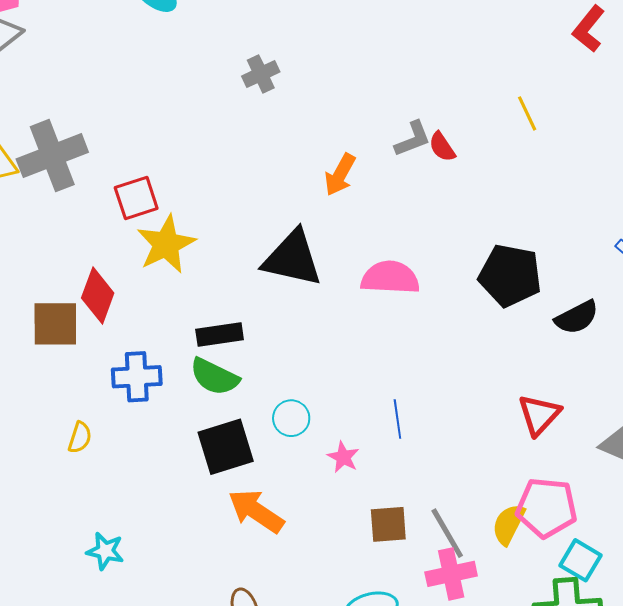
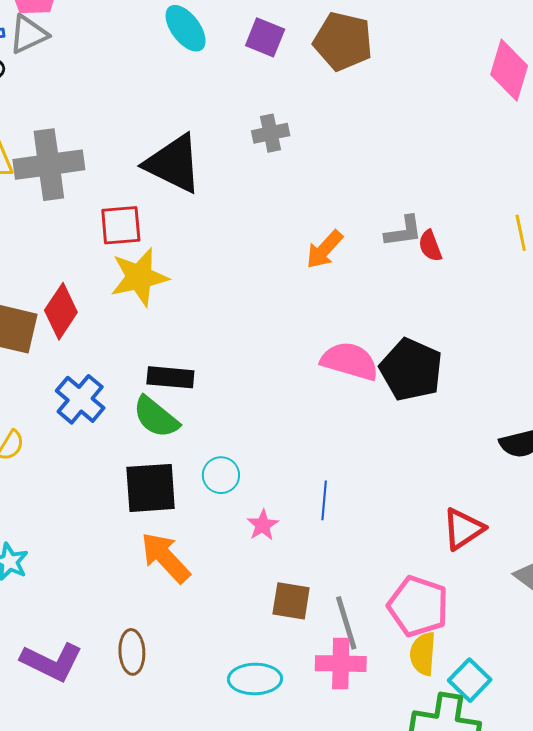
black triangle: (292, 258) -> (173, 164), moved
black pentagon: (510, 275) -> (411, 370), moved
blue cross: (137, 377) -> (80, 399), turned 30
pink pentagon: (547, 508) -> (418, 606), moved
yellow semicircle: (509, 524) -> (423, 654), moved, turned -36

